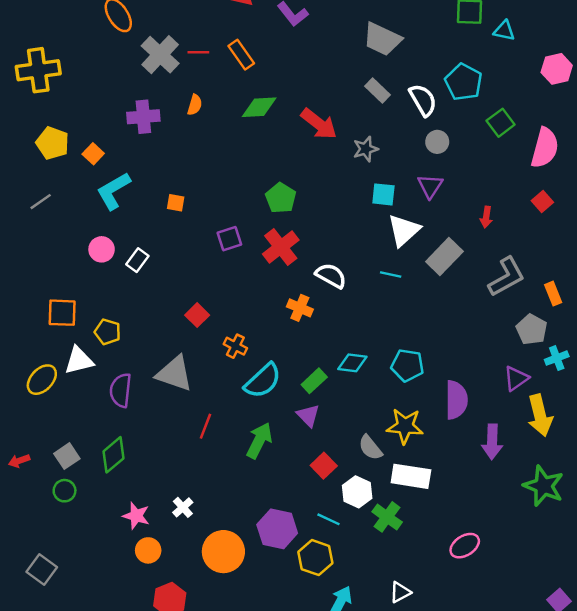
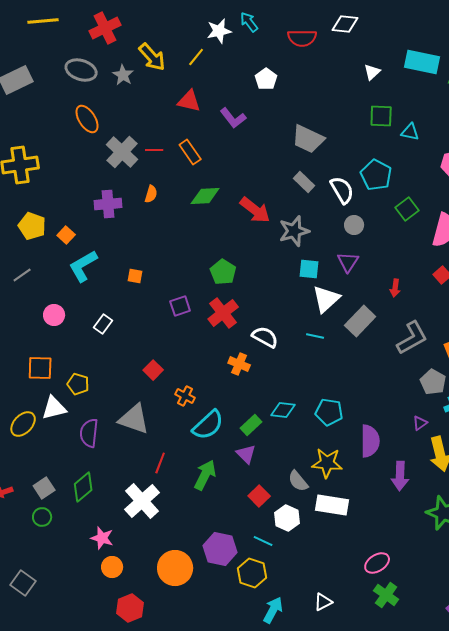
gray star: (366, 149) -> (294, 231), size x1.4
pink circle: (102, 249) -> (54, 315), moved
purple triangle: (516, 378) -> (420, 423), size x0.7
white cross: (183, 507) -> (142, 501), moved, size x2.0
green cross: (387, 517) -> (386, 595), moved

